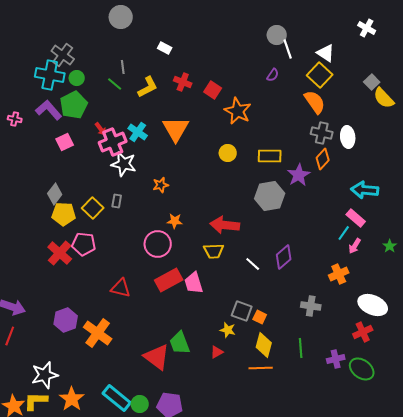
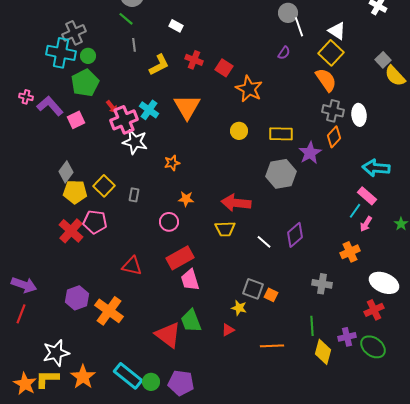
gray cross: (63, 55) -> (74, 33), turned 30
green line: (115, 84) -> (126, 19), moved
purple L-shape: (49, 110) -> (50, 106), moved
gray rectangle: (117, 201) -> (134, 195), moved
pink circle: (158, 244) -> (169, 222), size x0.7
pink trapezoid: (194, 283) -> (190, 280), moved
yellow diamond: (264, 345) -> (323, 352), moved

